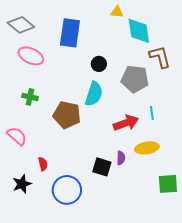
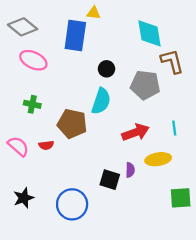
yellow triangle: (117, 12) -> (94, 13), moved
cyan line: (152, 113) -> (174, 128), moved
red semicircle: (43, 164) -> (46, 145), moved, turned 96

